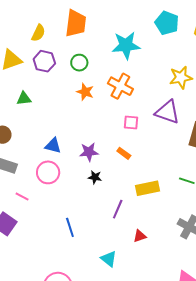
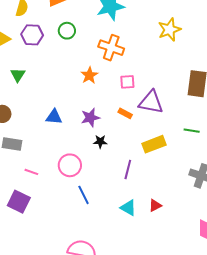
orange star: (85, 92) -> (89, 75), moved, turned 30
green triangle: (24, 98) -> (18, 75), turned -42
purple triangle: (167, 112) -> (151, 102), moved
pink circle: (48, 172) -> (70, 165), moved
red triangle: (140, 236) -> (155, 205), moved
cyan triangle: (109, 259) -> (128, 208), moved

